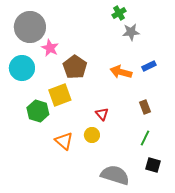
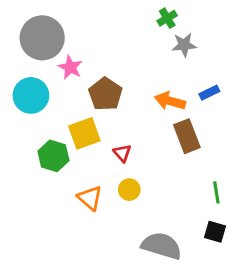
brown rectangle: (145, 107) -> (187, 136), moved, size x1.6
red triangle: (102, 114) -> (122, 153), moved
green line: (145, 138) -> (216, 192), moved, turned -35

